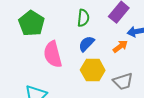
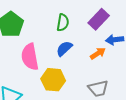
yellow hexagon: (93, 70) -> (53, 80), moved

